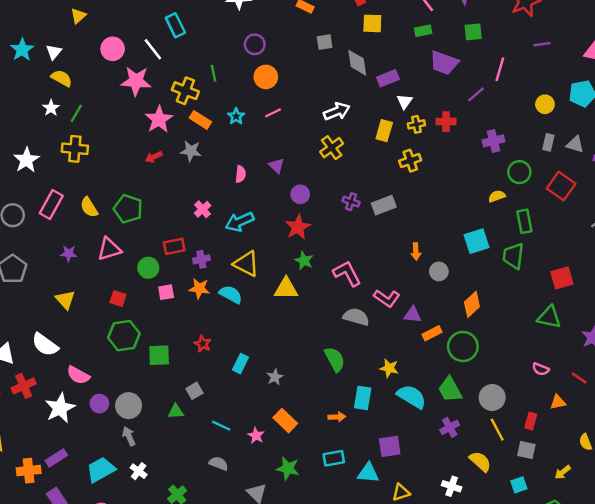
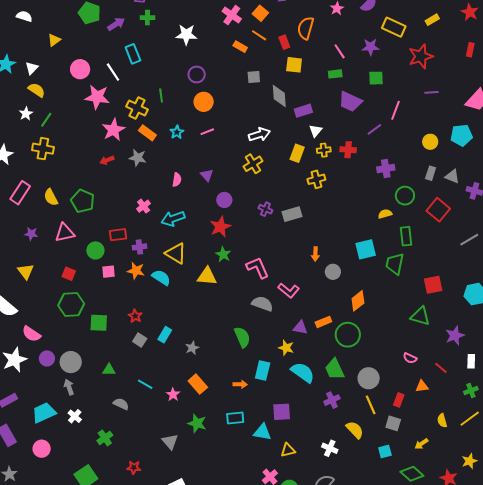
purple triangle: (413, 315) -> (300, 328), moved
gray square: (194, 391) -> (140, 340), moved, turned -32
gray semicircle: (219, 463) -> (121, 404), moved

